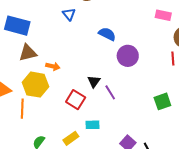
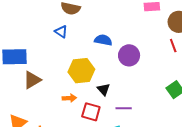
orange arrow: (53, 66) -> (69, 98), moved
yellow hexagon: (35, 85) -> (81, 71), moved
purple line: (110, 92) -> (124, 108), moved, turned -42

